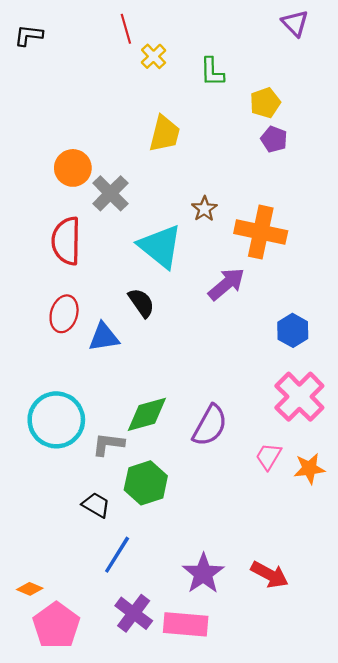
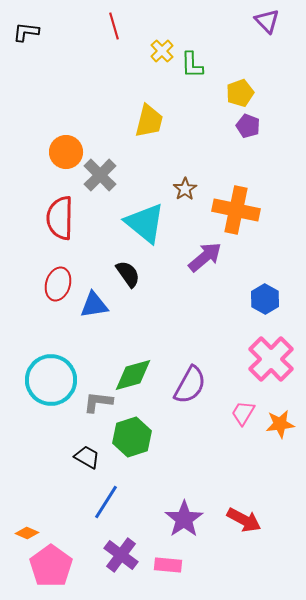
yellow cross: (154, 56) -> (162, 51), moved
pink rectangle: (186, 624) -> (168, 565), size x0.7

